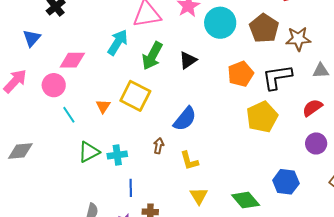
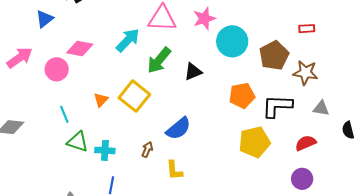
cyan line: (69, 115) -> (64, 114), moved
green triangle: (89, 152) -> (78, 142), turned 35

